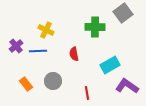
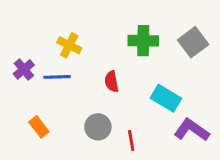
gray square: (123, 13) -> (193, 42), moved
cyan rectangle: (110, 65) -> (166, 98), turned 60
gray circle: (53, 81) -> (98, 127), moved

